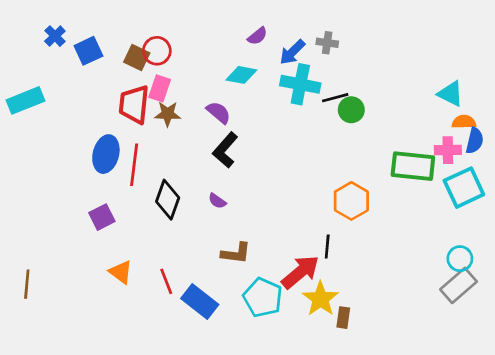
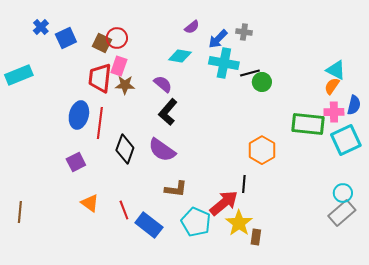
orange semicircle: (464, 122) -> (332, 86), moved, turned -54
purple semicircle: (217, 201) -> (162, 150), size x2.0

